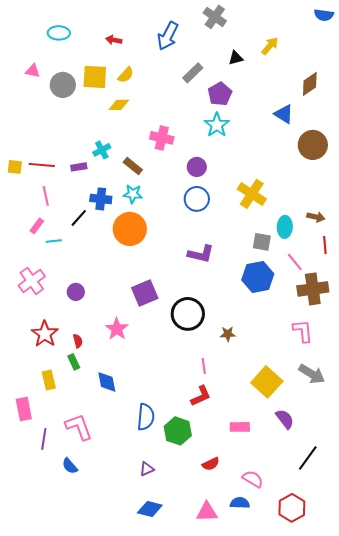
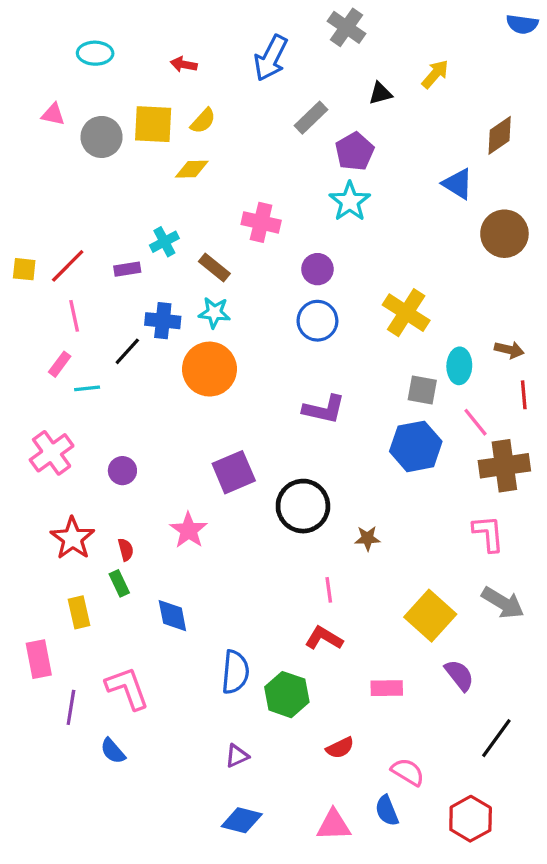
red line: (42, 165) -> (68, 266), turned -50
red L-shape: (201, 396) -> (324, 638), turned -125
blue semicircle: (240, 503) -> (387, 811), turned -114

